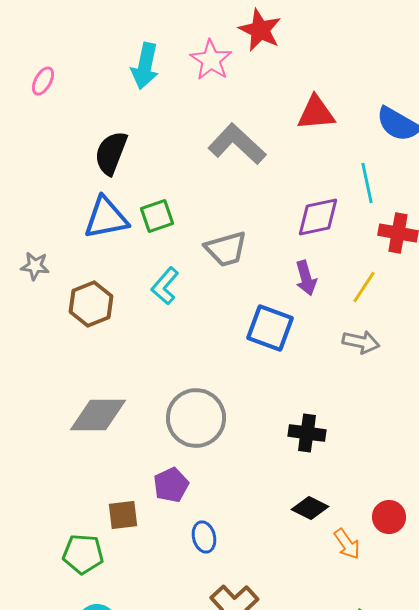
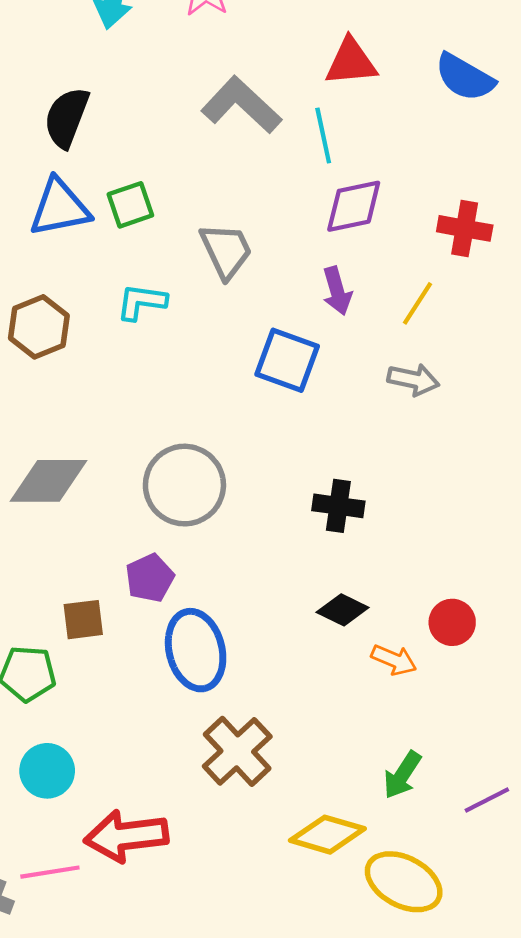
cyan line: (367, 183) -> (323, 135), moved
gray trapezoid: (226, 249) -> (226, 251), turned -99
cyan L-shape: (165, 286) -> (141, 302), turned 57
blue ellipse: (204, 537) -> (196, 650), size x1.8
orange arrow: (347, 544) -> (394, 660), turned -32

